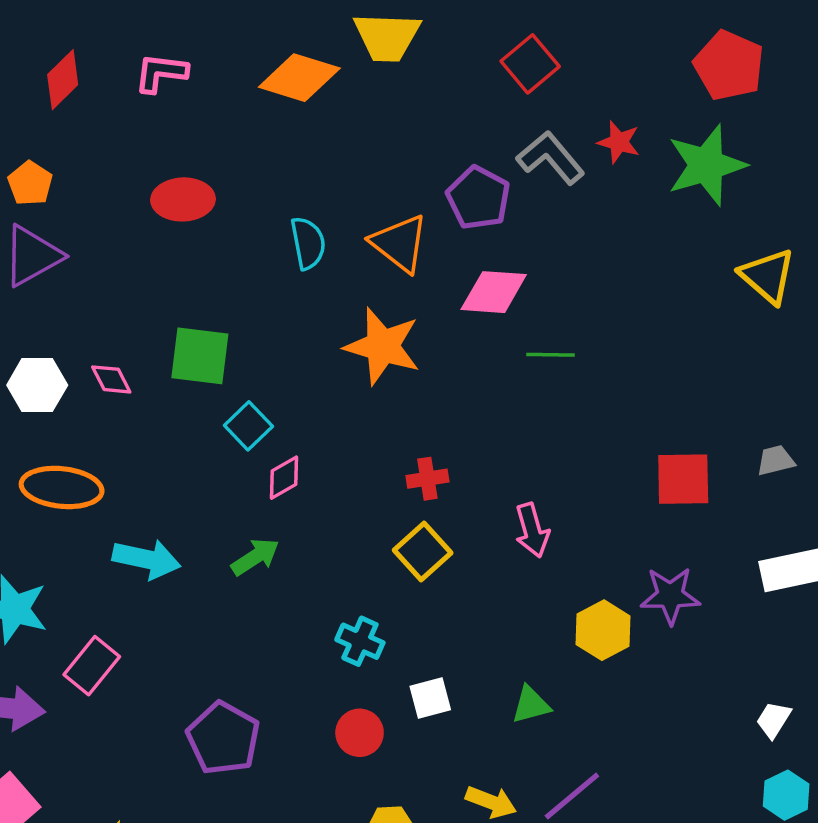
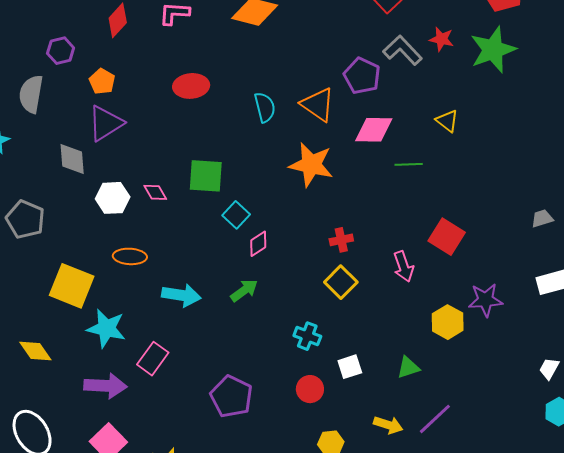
yellow triangle: (768, 276) -> (447, 121), moved, size x0.7
red square: (683, 479) -> (447, 237), moved, turned 36
orange ellipse: (62, 487) -> (130, 256), size x0.7

